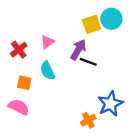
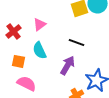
purple arrow: (78, 50) -> (68, 65), moved
pink semicircle: (19, 107) -> (27, 83), moved

